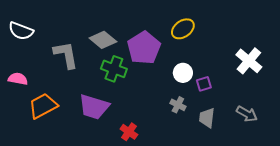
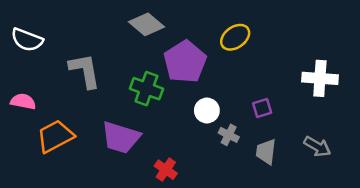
gray diamond: (103, 40) -> (146, 24), moved
white cross: (249, 61) -> (320, 78), turned -36
white circle: (183, 73) -> (207, 110), moved

